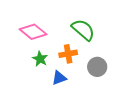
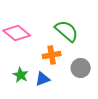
green star: (40, 59) -> (21, 75), moved

